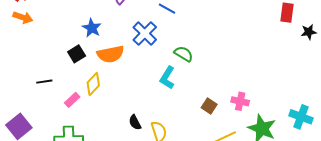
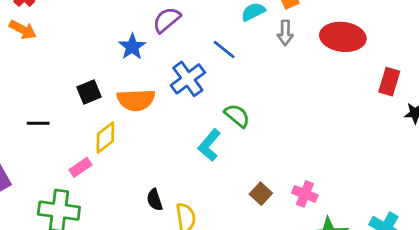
blue star: (92, 28) -> (132, 47), moved
pink rectangle: (72, 100) -> (80, 167), moved

